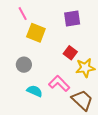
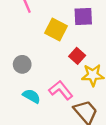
yellow square: (36, 33) -> (56, 30), moved

